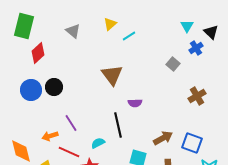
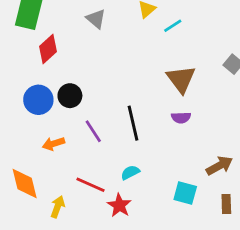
brown triangle: (112, 75) -> (181, 79), moved
purple line: (71, 123) -> (93, 131), moved
black line: (118, 125) -> (133, 123), moved
orange arrow: (50, 136) -> (53, 144), moved

